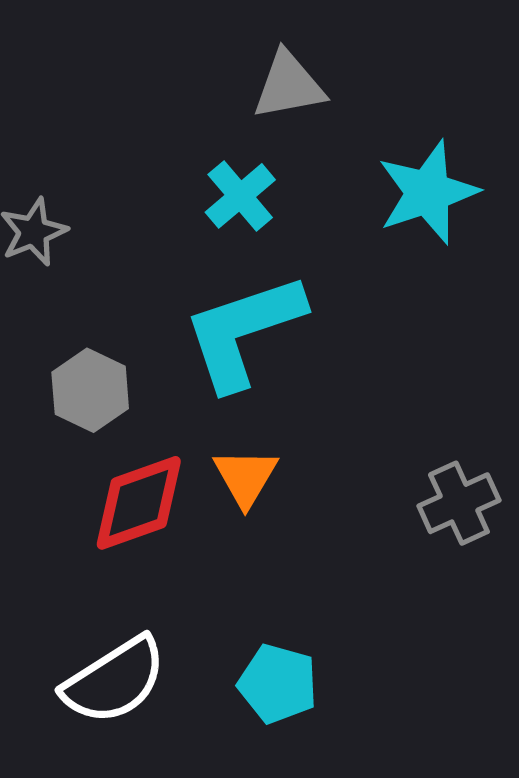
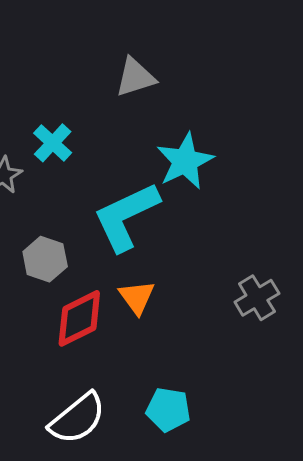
cyan star: (428, 192) -> (185, 161), moved
cyan cross: (240, 196) -> (53, 143), moved

